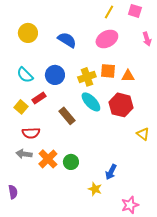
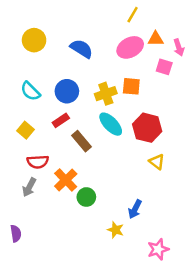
pink square: (135, 11) -> (164, 67), moved
orange triangle: (128, 76) -> (156, 39), moved
red rectangle: (39, 98) -> (61, 120), moved
yellow triangle: (143, 134) -> (157, 162), moved
gray arrow: (24, 154) -> (29, 187), turned -70
orange cross: (48, 159) -> (66, 180), moved

